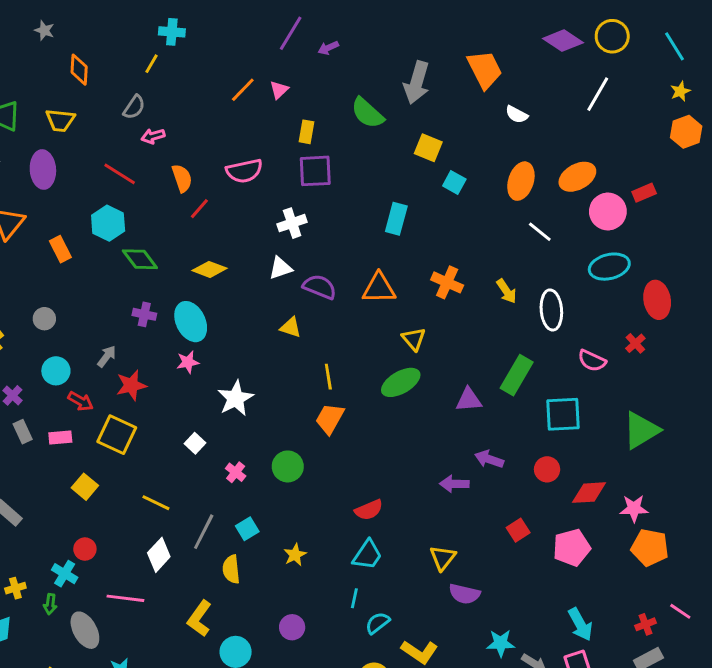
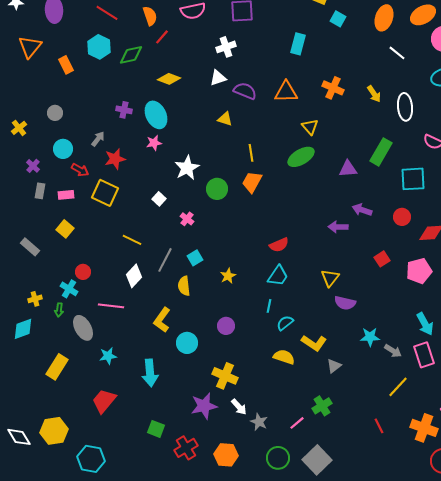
green diamond: (140, 259) -> (131, 55), moved, turned -65
gray rectangle: (23, 432) -> (40, 191), turned 35
green circle: (288, 466) -> (217, 189), moved
yellow square: (85, 487) -> (65, 229), moved

